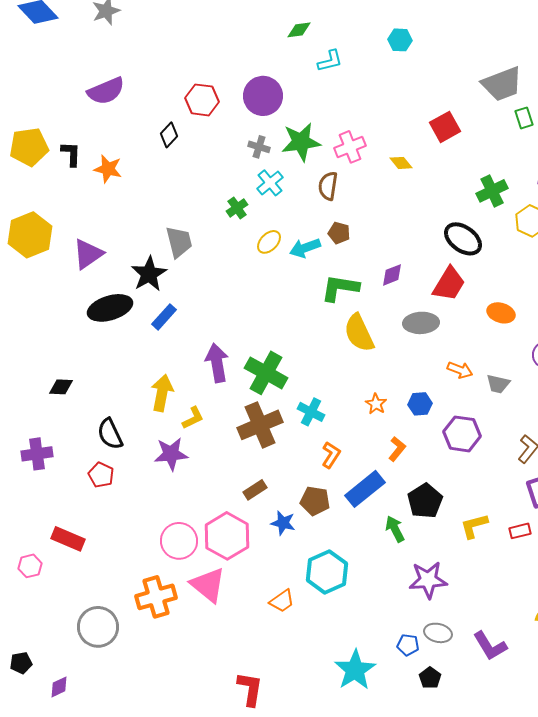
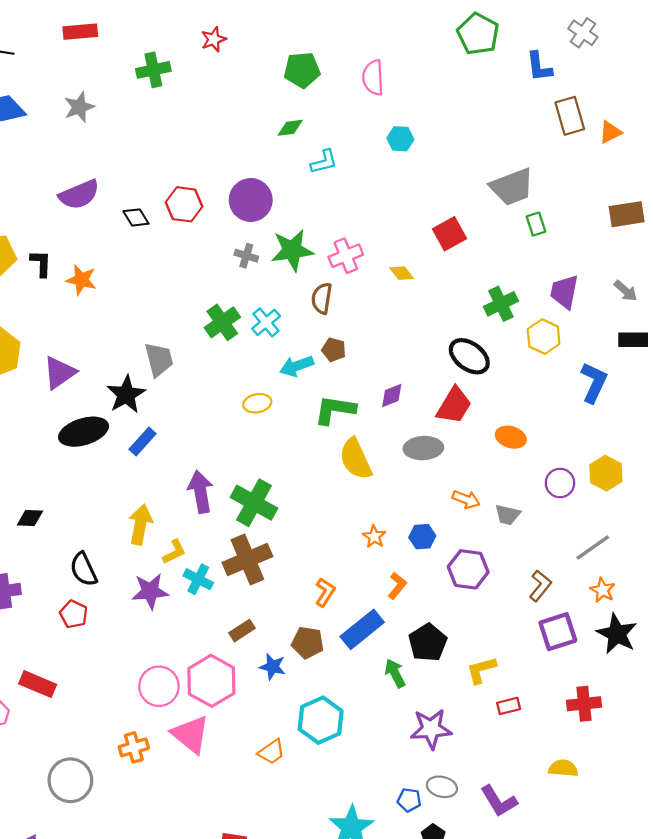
black diamond: (169, 135) -> (136, 217), moved, turned -75
cyan cross: (270, 183) -> (266, 322), moved
green cross: (237, 208) -> (222, 322), size x1.5
yellow ellipse: (269, 242) -> (257, 403), moved, turned 35
cyan cross: (311, 412) -> (198, 579), moved
red rectangle: (520, 531) -> (509, 706), moved
orange cross: (156, 597) -> (134, 747), size x0.7

